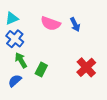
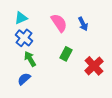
pink semicircle: (51, 23) -> (59, 23), turned -144
green rectangle: (41, 69) -> (66, 54), moved

